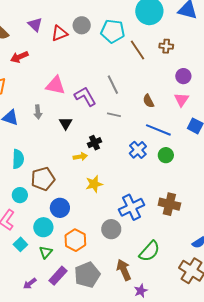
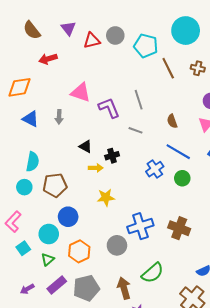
black triangle: (66, 123) -> (86, 146), moved, turned -40
cyan circle: (20, 195) -> (24, 187), moved

